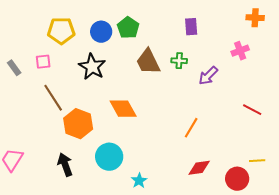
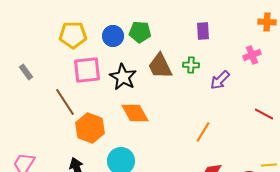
green pentagon: (128, 28) -> (140, 32), turned -30
pink square: (43, 62) -> (87, 70), moved, size x1.8
black star: (92, 67) -> (123, 77), moved

